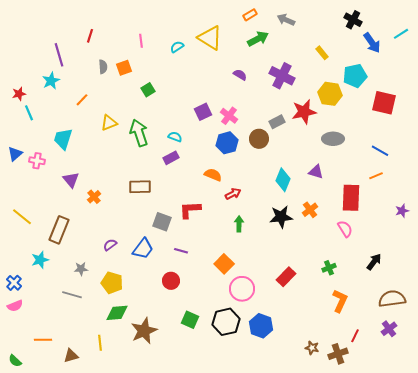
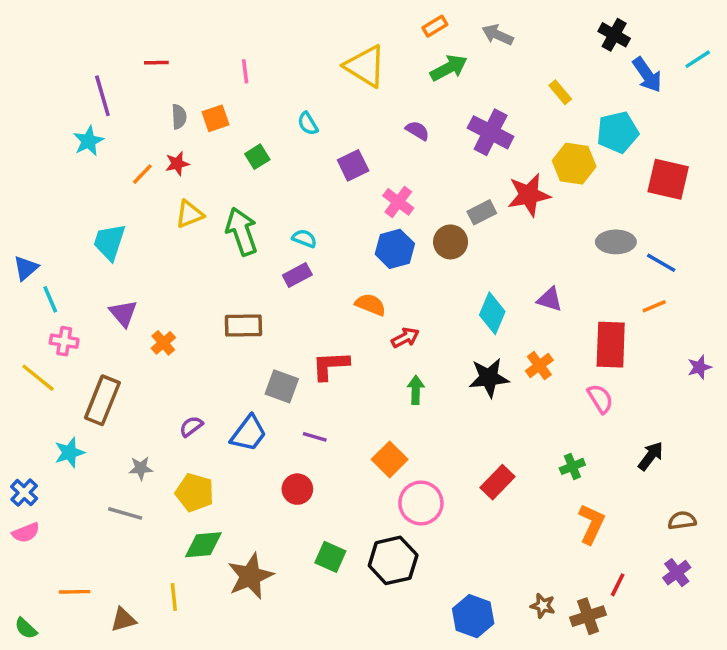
red line: (90, 36) -> (156, 63), turned 72
cyan semicircle: (177, 47) -> (308, 124), moved, turned -88
red star: (19, 94) -> (177, 164), moved
purple square: (203, 112) -> (353, 165), moved
cyan line: (29, 113) -> (50, 299), moved
gray ellipse: (333, 139) -> (616, 242), moved
pink cross: (37, 161) -> (64, 341), moved
brown semicircle: (392, 299) -> (682, 520), size x0.6
blue hexagon: (261, 326) -> (473, 616), moved

